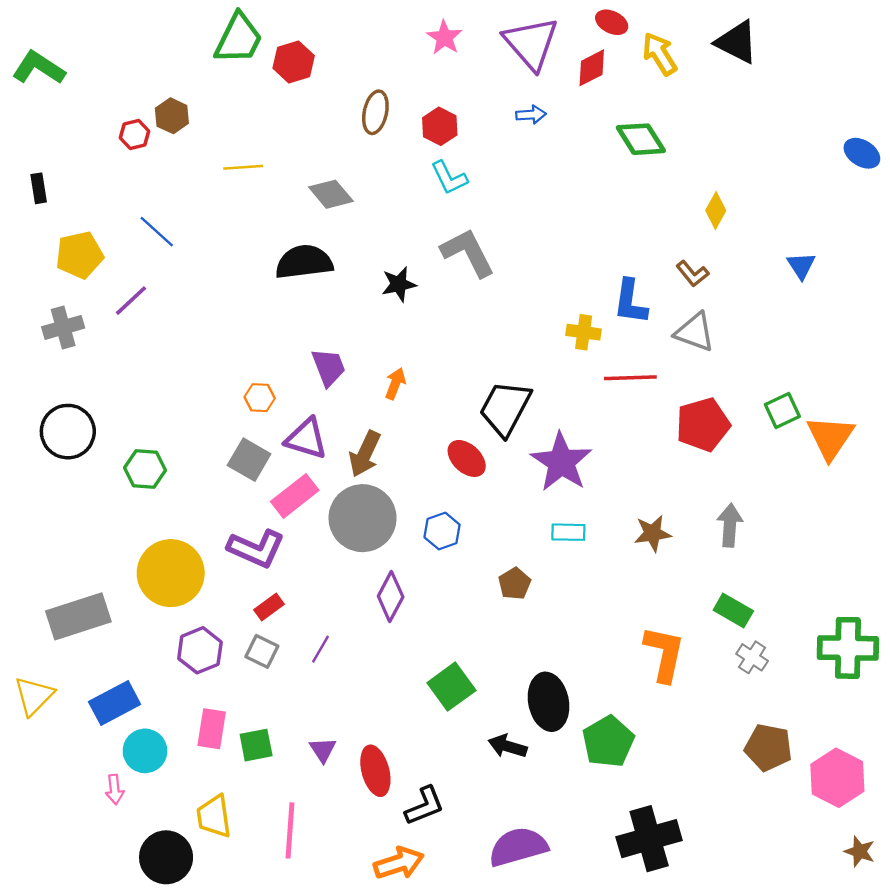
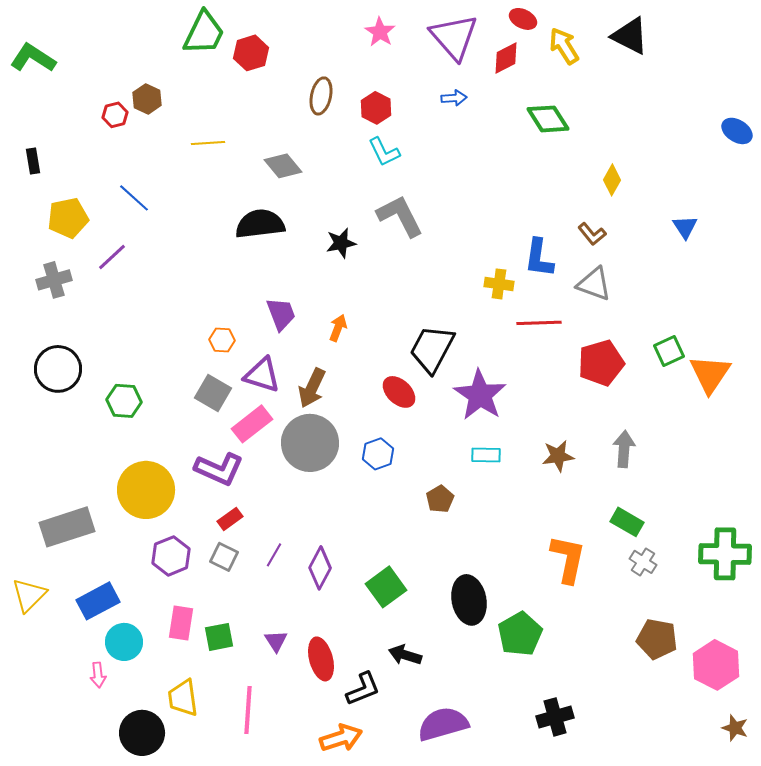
purple diamond: (391, 596) -> (320, 568), moved
black arrow: (508, 746) -> (405, 655), moved
black cross: (649, 839) -> (555, 717), size x0.7

